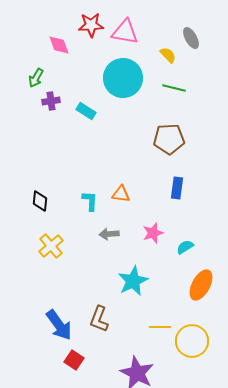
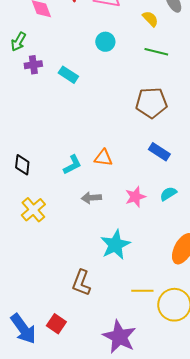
cyan circle: (123, 78) -> (105, 42), size x0.5
blue rectangle: (177, 188) -> (159, 152), turned -65
cyan L-shape: (90, 201) -> (72, 165), turned 60
cyan semicircle: (185, 247) -> (168, 194), moved
blue arrow: (59, 325) -> (23, 329), moved

